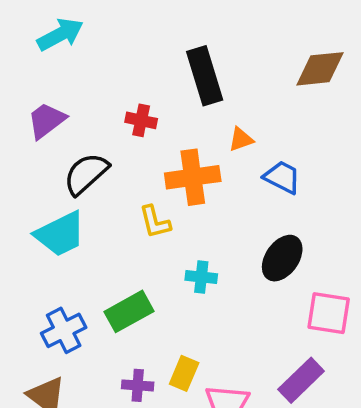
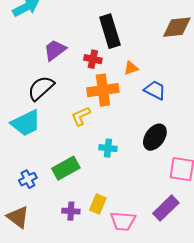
purple trapezoid: (46, 120) -> (55, 50), moved
red cross: (141, 120) -> (93, 59), moved
yellow L-shape: (155, 222) -> (81, 116), turned 80
blue cross: (64, 330) -> (28, 179), size x0.7

